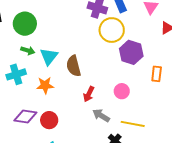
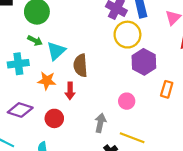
red arrow: (89, 94) -> (70, 91), moved, turned -35
gray arrow: (101, 115) -> (100, 123), turned 60
red circle: (49, 120) -> (54, 118), moved

